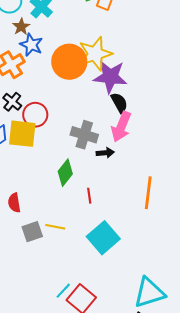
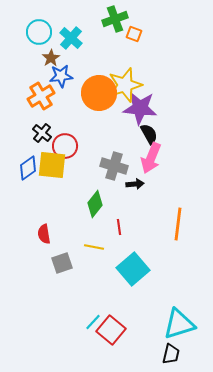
blue star: (31, 45) -> (61, 76), turned -30
yellow line: (55, 227) -> (94, 247), moved

